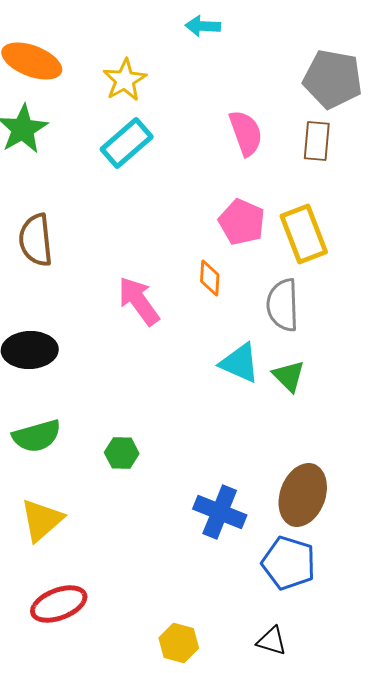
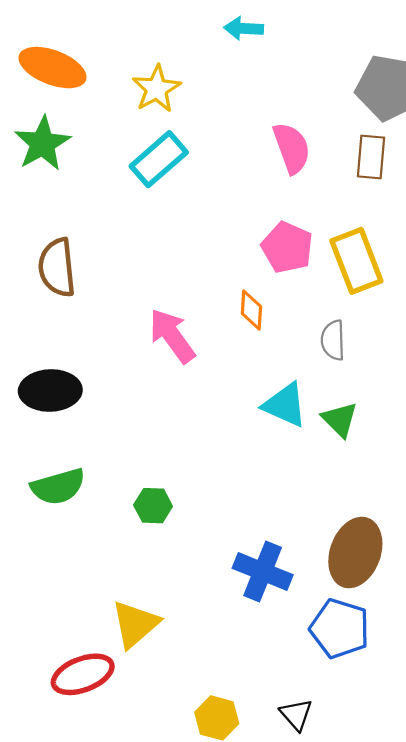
gray semicircle: (283, 305) -> (333, 340), size x0.7
yellow triangle: (42, 520) -> (135, 624), moved
black triangle: (272, 641) -> (296, 715), moved, turned 32

